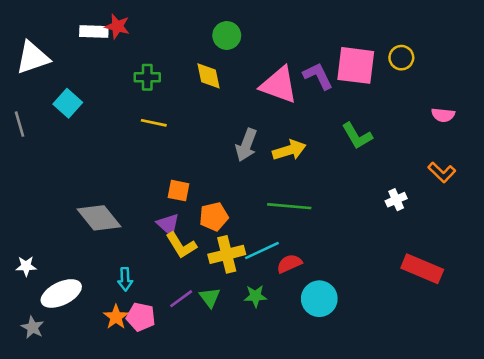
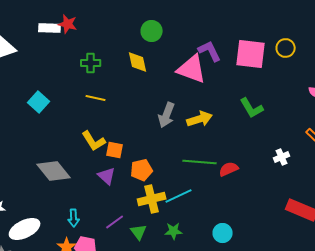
purple L-shape: (318, 76) -> (210, 51), moved
cyan square: (68, 103) -> (39, 102), moved
yellow L-shape: (181, 245) -> (94, 141), moved
red semicircle: (289, 264) -> (229, 169), moved
purple line: (181, 299) -> (115, 222), moved
cyan circle: (319, 299) -> (223, 233), size x0.7

